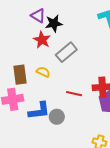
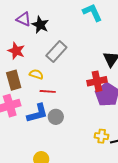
black star: (54, 23) -> (40, 25), turned -30
red star: (42, 40) -> (16, 51), moved
red line: (74, 94) -> (48, 91), moved

